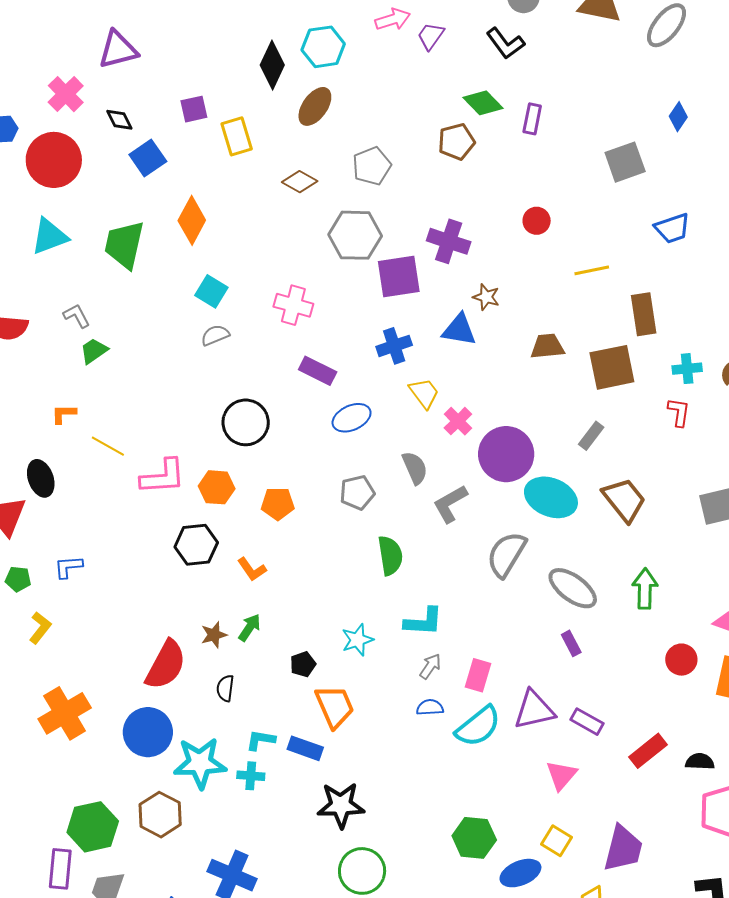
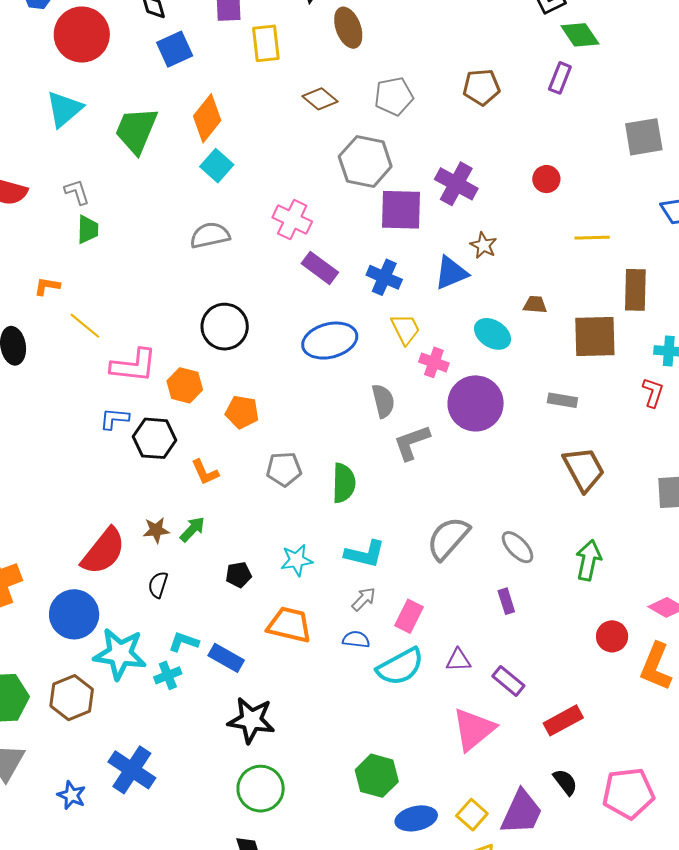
green diamond: (483, 103) -> (580, 35), moved
brown ellipse: (315, 106) -> (348, 28), turned -66
cyan triangle: (50, 236) -> (64, 109), turned -30
cyan square: (211, 291) -> (217, 166), moved
blue triangle: (459, 330) -> (451, 273), turned -42
gray semicircle: (215, 335) -> (210, 235), size x1.4
blue cross: (394, 346) -> (384, 277), turned 32
brown trapezoid: (547, 346) -> (535, 305), size x0.7
green trapezoid: (94, 351) -> (88, 229), turned 116
purple rectangle: (318, 371) -> (320, 268), moved
blue ellipse: (352, 418) -> (330, 341), size x1.4
pink cross: (458, 421) -> (434, 362), turned -36
gray rectangle: (591, 436) -> (562, 400), turned 52
gray pentagon: (357, 493) -> (284, 469), moved
cyan ellipse: (551, 497) -> (493, 334), moved, size x0.7
gray semicircle: (506, 554) -> (448, 538), moved
blue L-shape: (68, 567) -> (114, 419), moved
gray ellipse: (573, 588) -> (518, 547), size x0.7
orange trapezoid: (335, 706) -> (289, 625), moved, turned -63
purple triangle: (534, 710) -> (458, 660), size x0.6
black semicircle: (700, 762) -> (565, 782), moved, turned 40
pink triangle: (561, 775) -> (474, 729), size x1.4
cyan cross: (251, 776) -> (168, 675), turned -36
yellow square: (557, 841) -> (472, 815), moved

